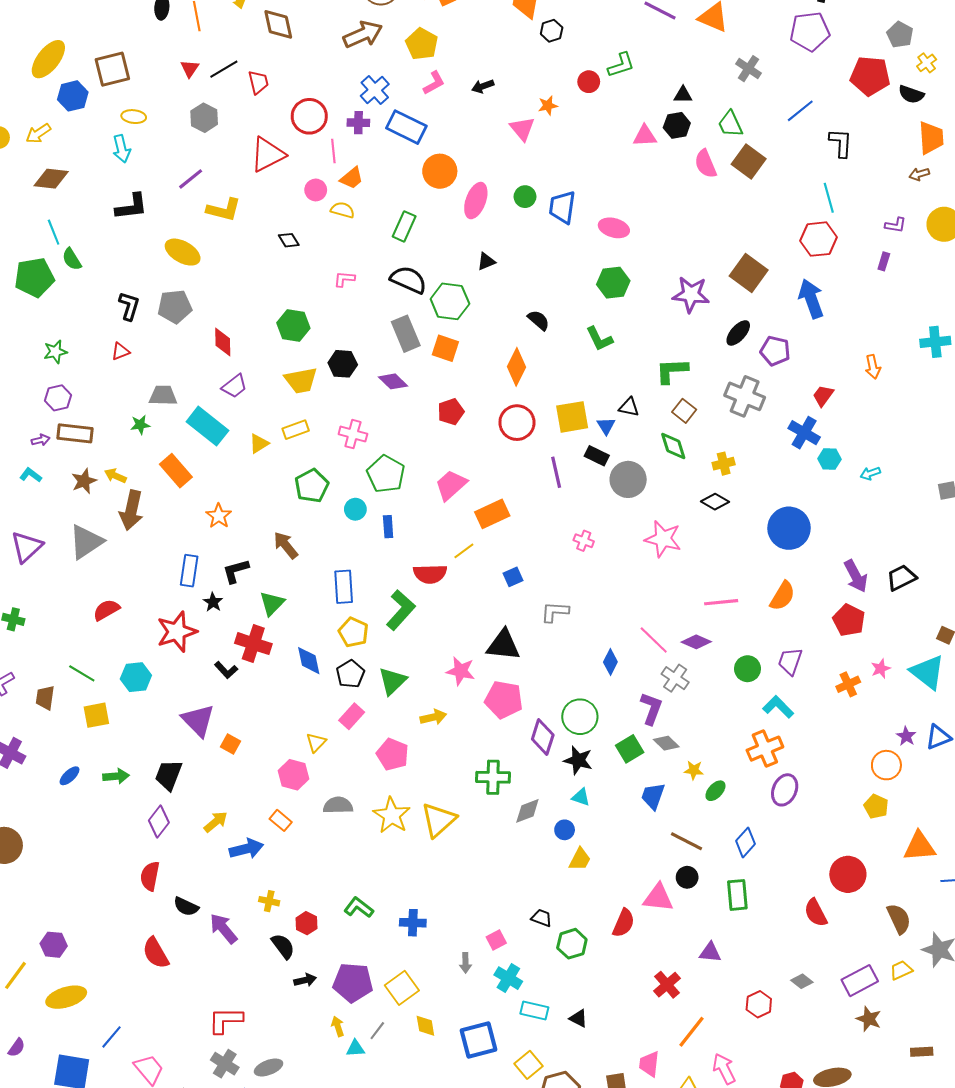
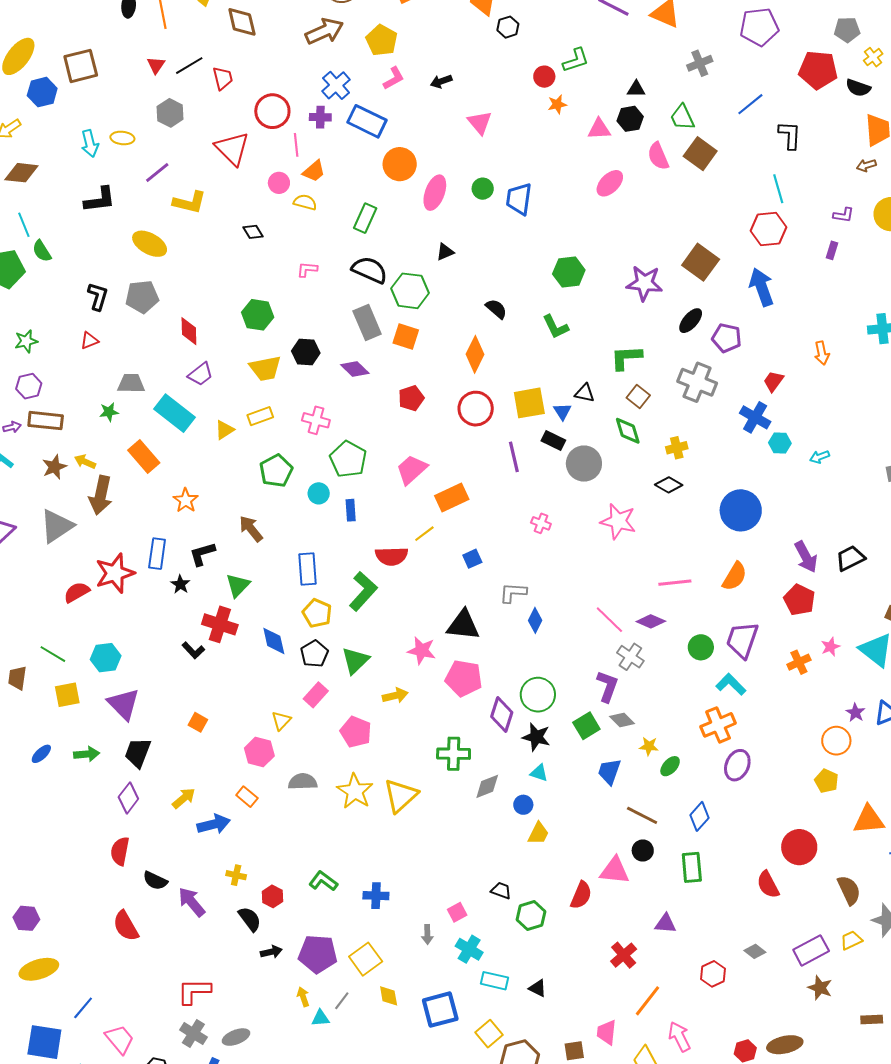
gray pentagon: (900, 35) -> (847, 30), turned -30
gray cross: (749, 69) -> (700, 63), turned 35
orange star: (548, 105) -> (557, 104), moved
yellow ellipse: (134, 117) -> (122, 138), moved
red triangle: (268, 155) -> (232, 149), turned -48
pink ellipse: (614, 228) -> (610, 183), moved, turned -60
red star: (177, 632) -> (115, 573), moved
purple trapezoid: (790, 661) -> (742, 640), size x1.4
blue diamond: (610, 662) -> (535, 620), moved
purple triangle: (198, 720) -> (124, 704), moved

